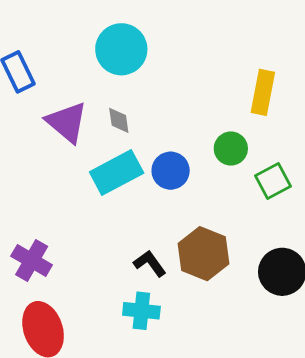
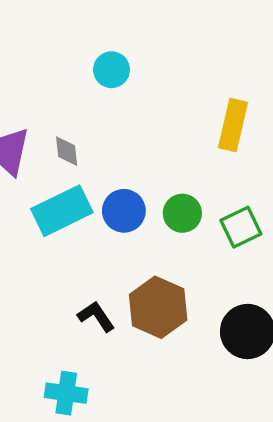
cyan circle: (121, 49) -> (111, 70), moved, size x0.6
green circle: (231, 149) -> (182, 213), moved
cyan cross: (141, 311) -> (66, 393), moved

